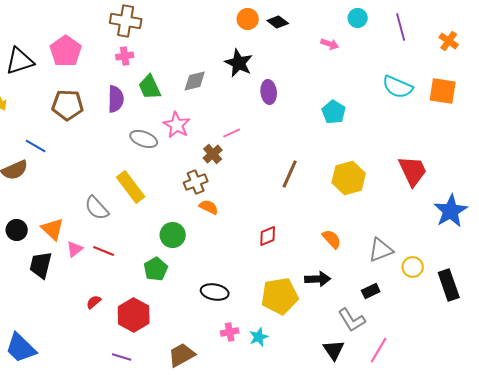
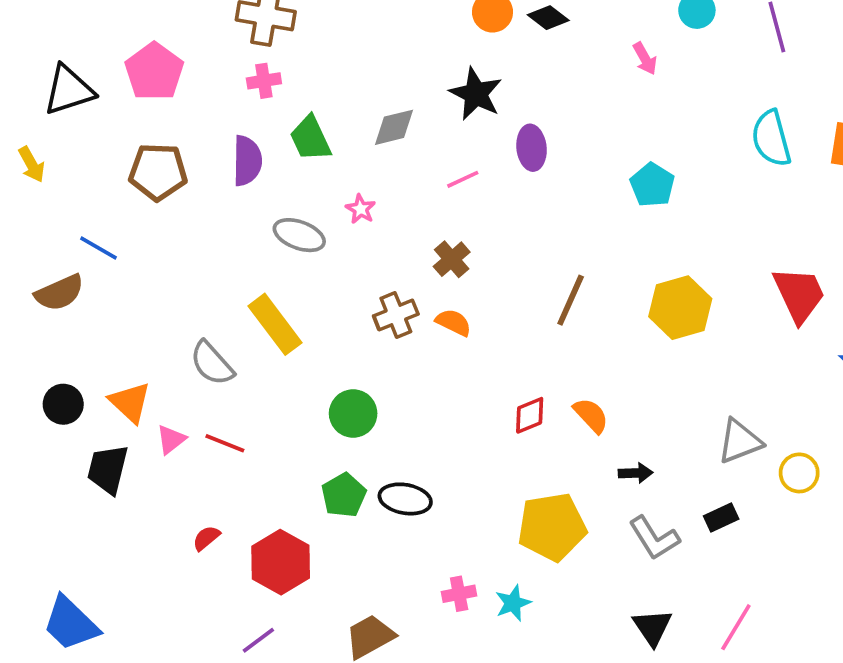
pink arrow: (330, 44) -> (645, 59), turned 42
cyan semicircle: (398, 87) -> (771, 138), turned 52
pink star: (177, 125) -> (361, 209), size x0.6
pink line: (232, 133) -> (463, 179), moved
brown cross: (213, 154) -> (452, 259), moved
orange semicircle: (209, 207) -> (453, 322), moved
orange semicircle: (332, 239) -> (591, 415), moved
green pentagon: (156, 269) -> (344, 495), moved
black arrow: (318, 279) -> (636, 473), moved, size x0.7
black ellipse: (215, 292) -> (405, 499), moved
gray L-shape: (352, 320) -> (654, 538), moved
purple line: (122, 357) -> (258, 640), turned -54

